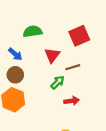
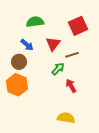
blue arrow: (15, 54) -> (27, 45), moved
red arrow: (72, 101) -> (71, 86), turned -112

